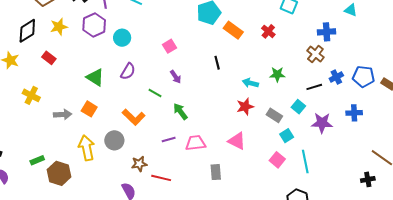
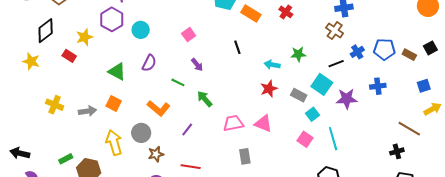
yellow star: (59, 27) -> (84, 37), moved
yellow cross: (31, 95) -> (55, 105), moved
cyan square: (298, 107) -> (322, 84), size x1.5
purple line: (169, 140) -> (187, 130), moved, turned -32
pink trapezoid: (195, 143) -> (233, 123), moved
brown star: (139, 164) -> (156, 154), moved

